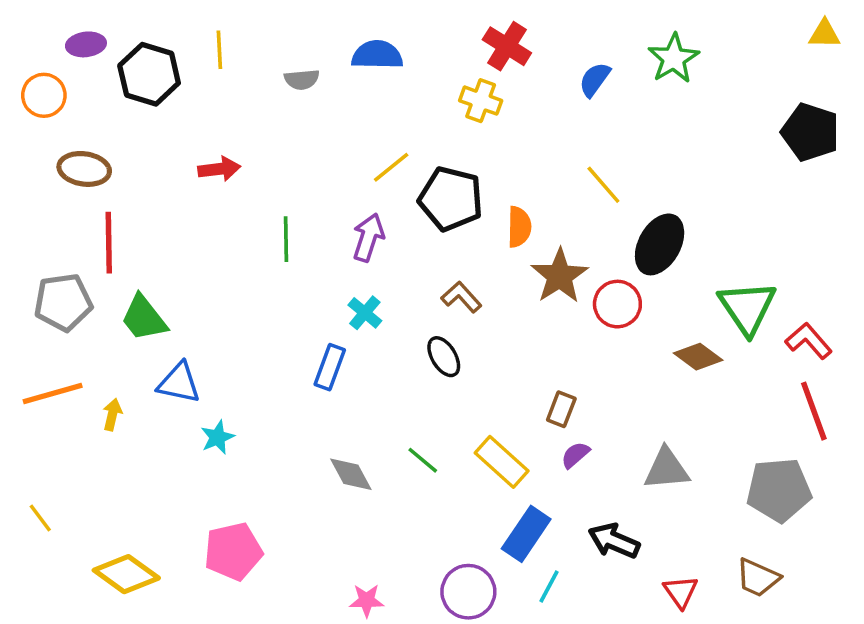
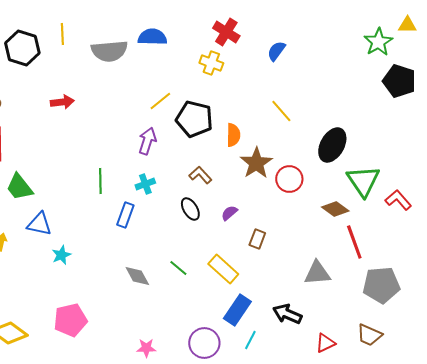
green star: (674, 58) -> (378, 42), moved
gray semicircle: (302, 80) -> (109, 51), size x1.8
green line: (286, 239) -> (100, 181), moved
black ellipse: (660, 244) -> (332, 145), moved
cyan cross: (365, 313) -> (145, 184), turned 30
red line: (814, 411) -> (354, 242), moved
purple semicircle: (575, 455) -> (229, 213), moved
red triangle: (681, 592) -> (325, 343), turned 40

